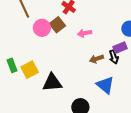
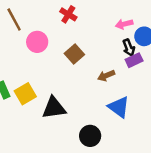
brown square: (57, 25) -> (74, 54), moved
pink arrow: (85, 33) -> (124, 24), moved
black arrow: (114, 57) -> (129, 48), moved

